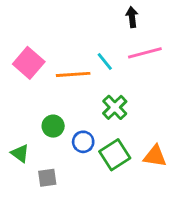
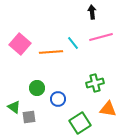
green cross: (115, 107) -> (95, 83), moved, turned 30
green square: (115, 155) -> (80, 123), moved
gray square: (47, 178) -> (29, 117), moved

